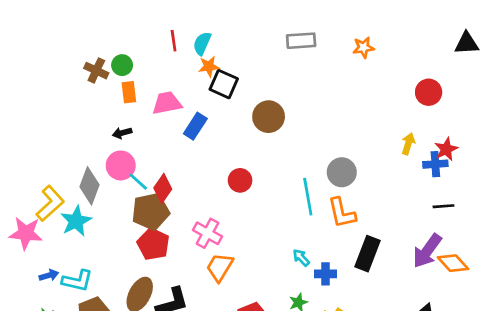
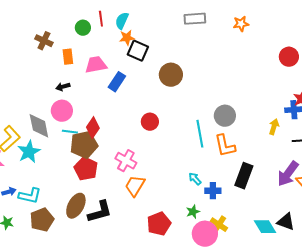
green circle: (122, 65) -> (83, 28), moved
yellow arrow: (408, 144) -> (274, 127), moved
cyan line: (138, 182) -> (70, 132), moved, turned -35
gray diamond: (90, 186) -> (39, 126), turned -32

